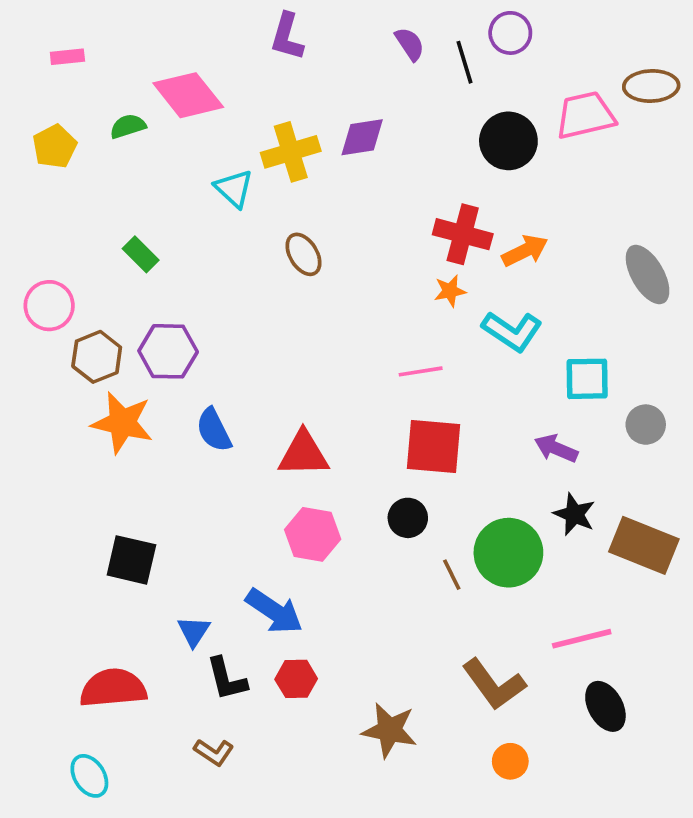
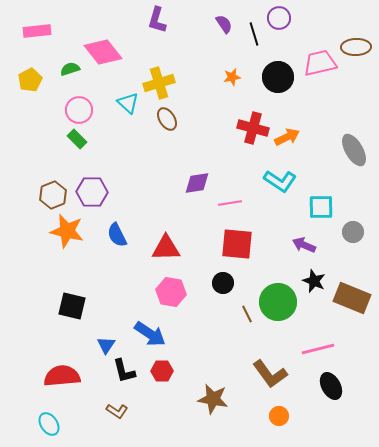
pink rectangle: (67, 57) -> (37, 31), size x1.5
purple diamond: (362, 137) -> (197, 183), moved
brown ellipse: (303, 254) -> (167, 119), moved
orange star: (450, 291) -> (232, 77), moved
pink circle: (49, 306) -> (79, 110), moved

